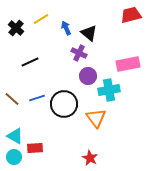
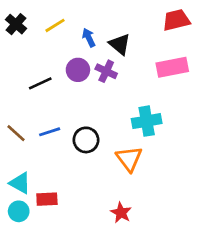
black cross: (16, 28) -> (16, 24), moved
pink rectangle: (128, 64) -> (172, 67), moved
purple circle: (88, 76) -> (78, 70), moved
black circle: (64, 104) -> (86, 140), size x0.7

